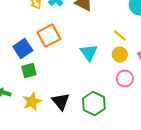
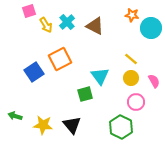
green square: (29, 71) -> (85, 94), moved
yellow star: (32, 102) -> (43, 125), turned 30
green hexagon: (94, 104) -> (121, 127), moved

